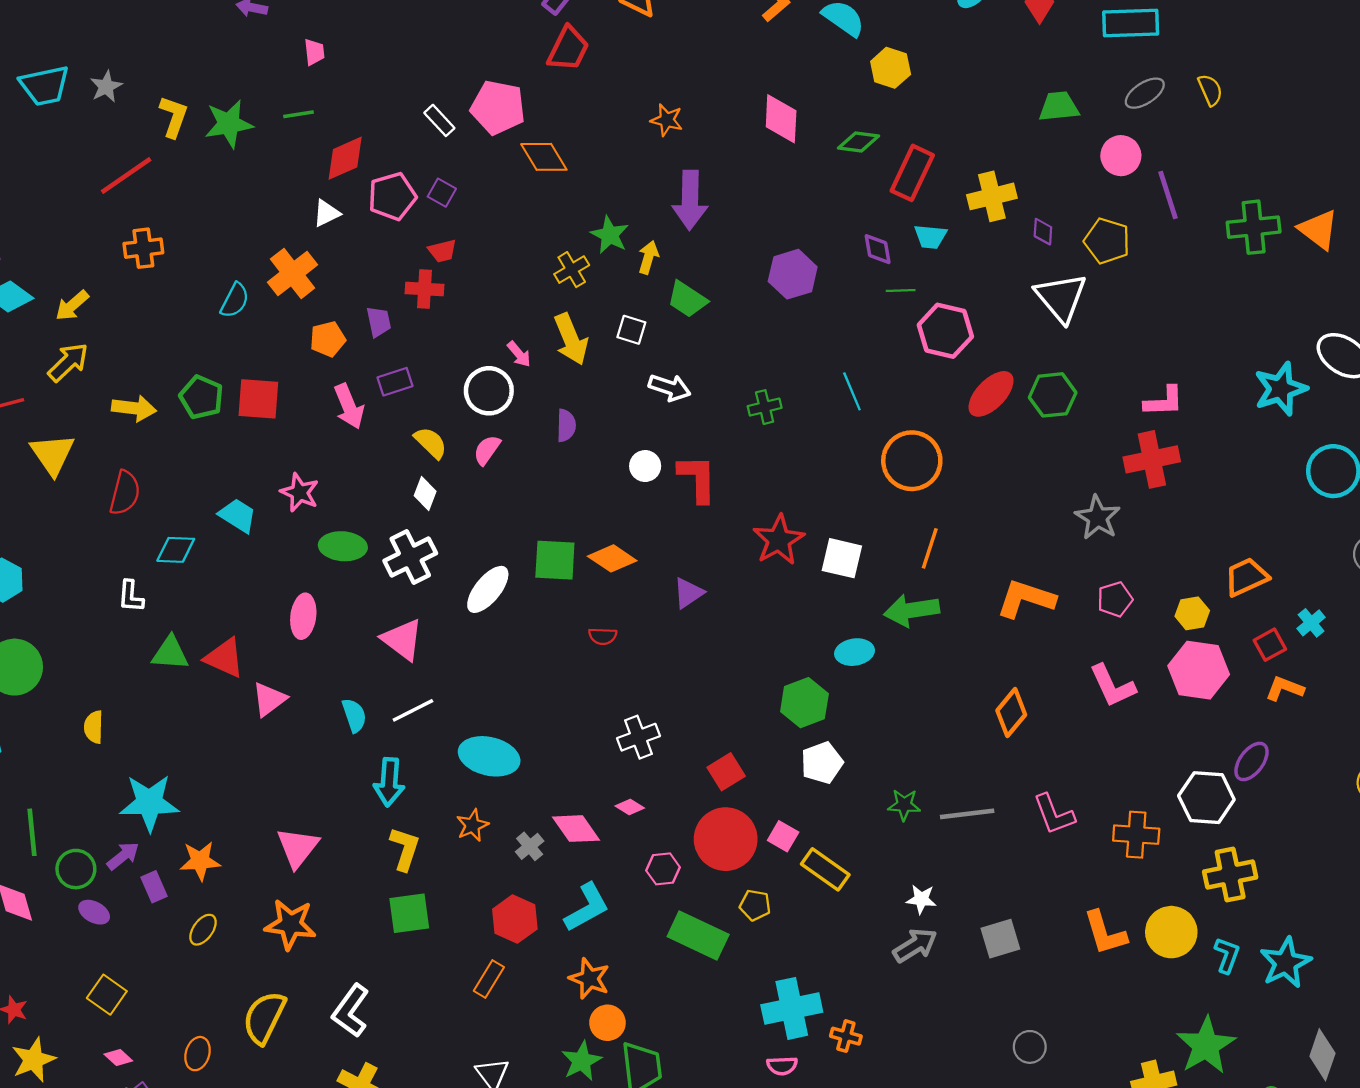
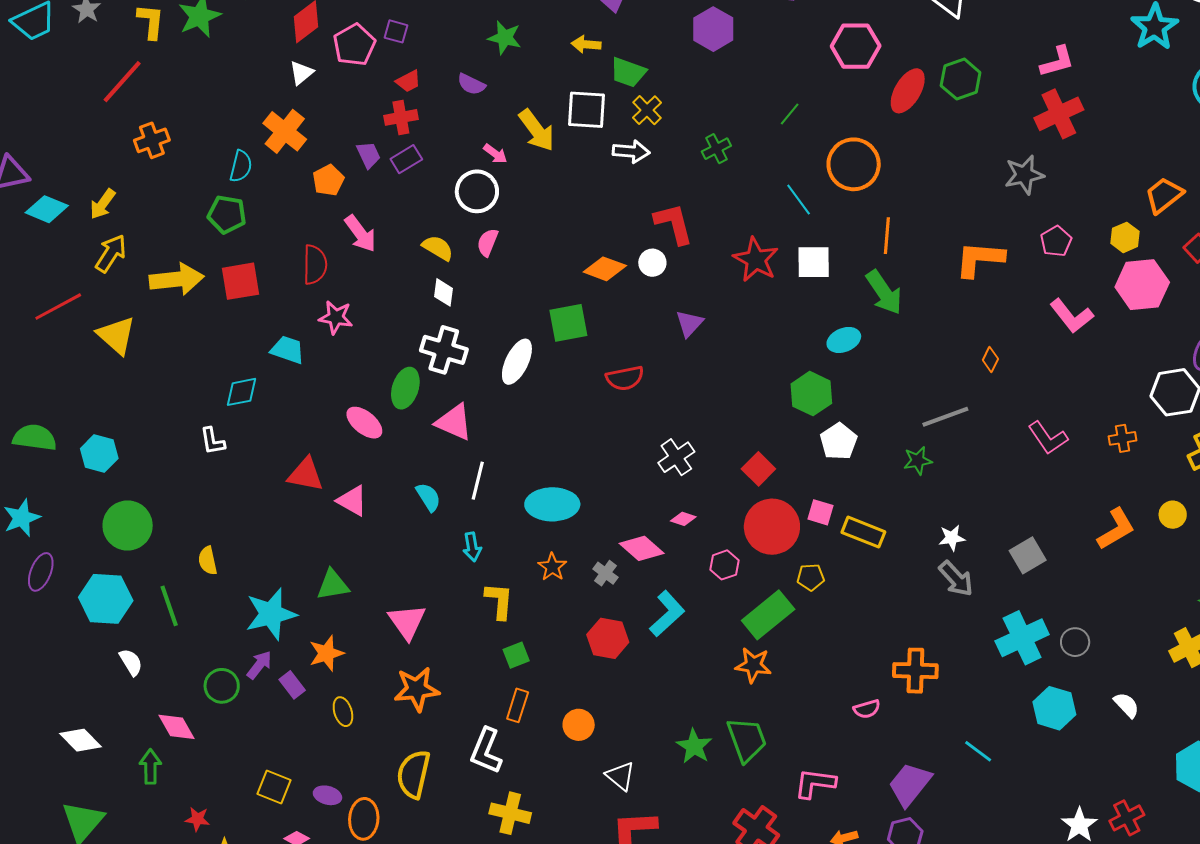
green star: (610, 235) -> (505, 38), moved
yellow arrow: (648, 257) -> (586, 44), turned -88
yellow cross: (572, 270) -> (647, 110), moved
green line: (901, 290) -> (790, 114), moved, turned -35
white square: (631, 330) -> (586, 110), size x1.6
purple rectangle: (395, 382) -> (406, 159), moved
cyan line: (852, 391) -> (799, 200), moved
green pentagon: (201, 397) -> (227, 214), moved
red square: (258, 399) -> (240, 281), moved
yellow arrow: (134, 408) -> (177, 279), size x1.4
purple semicircle: (566, 425) -> (471, 84), moved, turned 128
white circle: (645, 466) -> (652, 263), moved
red semicircle: (125, 493) -> (315, 265), moved
gray star: (1098, 517) -> (1024, 175), turned -30
green ellipse: (343, 546) -> (405, 388), moved, turned -63
white cross: (410, 557) -> (444, 350), turned -33
orange diamond: (612, 558) -> (605, 269), moved
green arrow: (912, 610) -> (884, 292), turned -102
pink ellipse: (303, 616) -> (364, 423), turned -45
red semicircle: (603, 636) -> (625, 378), size x1.5
green triangle: (170, 653) -> (333, 585), moved
pink triangle: (269, 699) -> (352, 501), turned -40
white line: (413, 710) -> (478, 481), turned -36
orange diamond: (1011, 713) -> (990, 360), size x0.6
cyan arrow: (389, 782) -> (472, 547), size x0.7
gray line: (967, 814) -> (945, 417), moved
green line: (32, 832) -> (169, 606), moved
orange cross: (1136, 835) -> (1123, 438), size x0.7
purple ellipse: (94, 912) -> (327, 795), moved
green square: (409, 913) -> (516, 655), size x0.7
yellow ellipse: (203, 930) -> (343, 712), turned -40
yellow circle: (1171, 932) -> (1173, 515), size x0.6
orange L-shape: (1105, 933) -> (1116, 529), turned -90
green rectangle: (698, 935) -> (768, 615), turned -51
gray arrow: (915, 945) -> (956, 579), turned 93
orange rectangle: (489, 979) -> (518, 705), moved
orange star: (589, 979) -> (753, 665), moved
cyan cross: (792, 1008) -> (1022, 638), moved
orange circle: (607, 1023) -> (579, 725), moved
orange cross: (846, 1036) -> (915, 671), size x1.6
orange ellipse: (198, 1054) -> (364, 819), size x1.4

